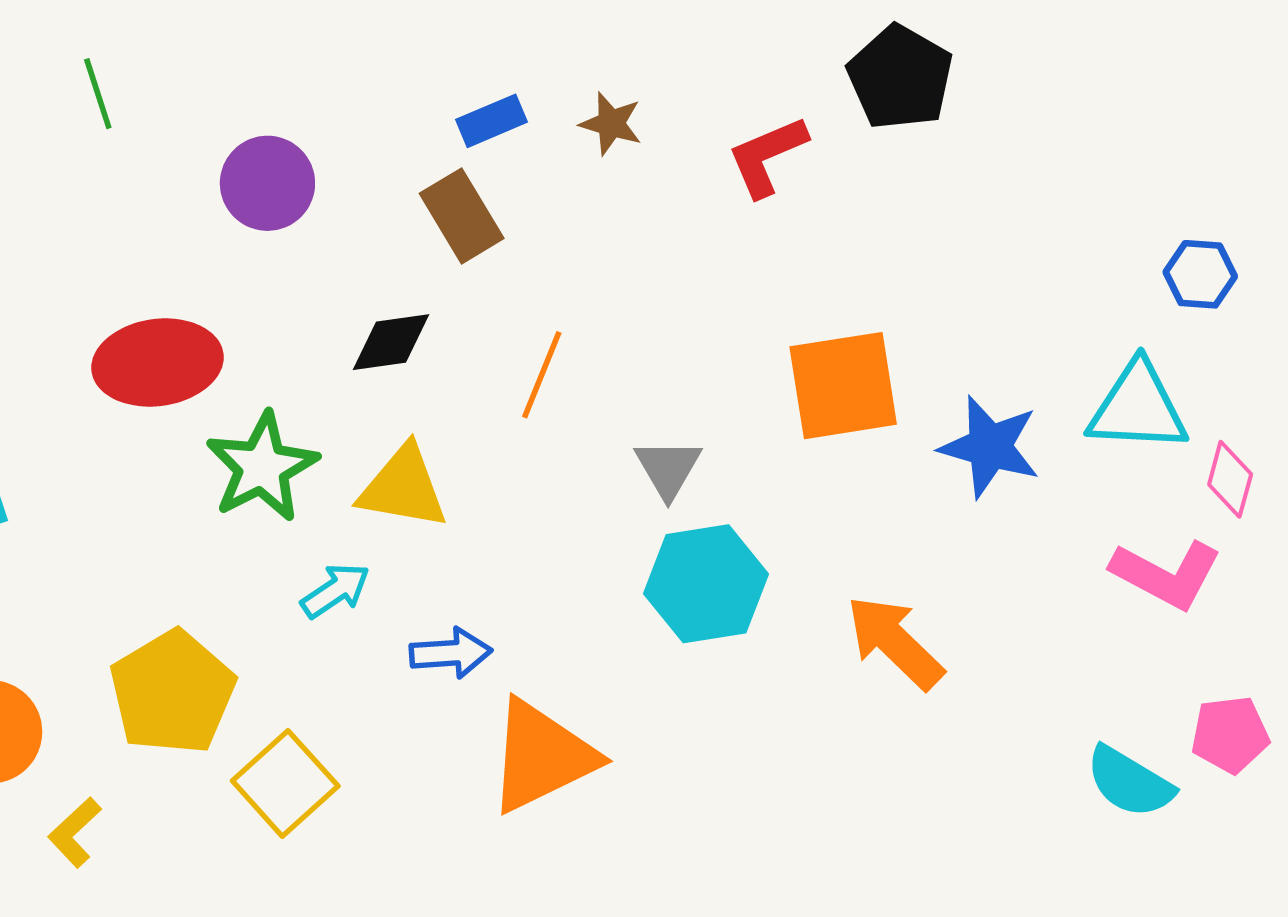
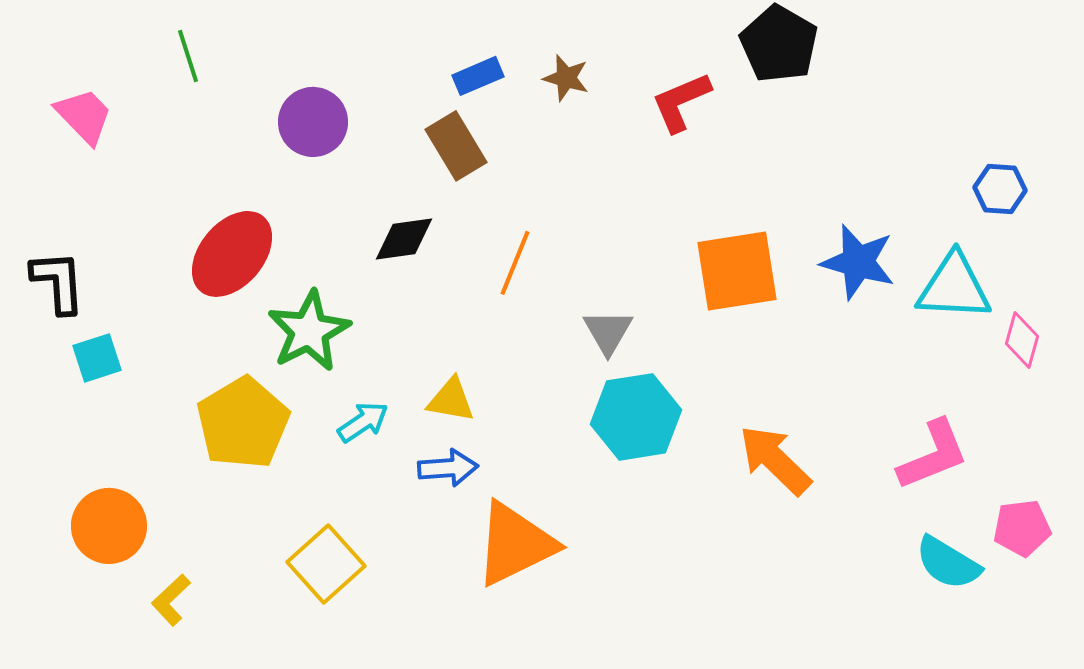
red ellipse: (158, 363) -> (232, 254), turned -42
blue star: (990, 447) -> (858, 262), moved
yellow triangle: (403, 487) -> (451, 400), moved, size x0.7
pink L-shape: (1166, 574) -> (933, 455), moved, turned -50
yellow pentagon: (172, 692) -> (243, 423), moved

